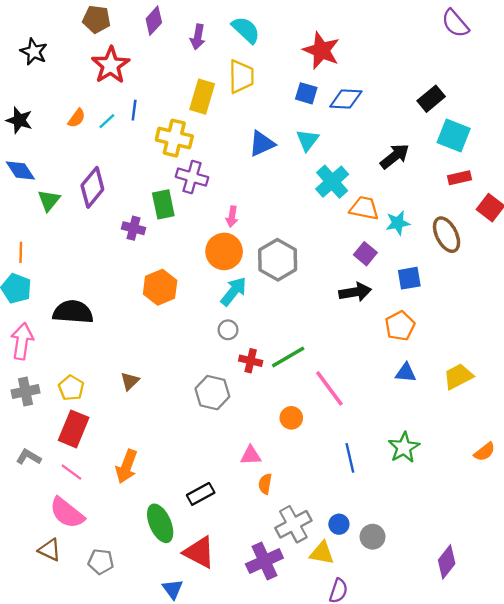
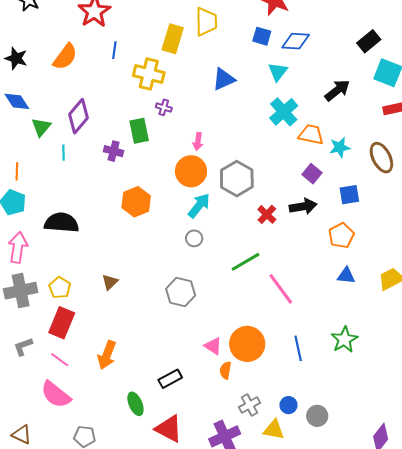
orange semicircle: (77, 118) -> (65, 57), size x1.6
cyan line: (107, 121) -> (63, 153), moved, turned -49
cyan triangle: (307, 140) -> (278, 72), moved
purple cross: (192, 177) -> (164, 107), size x0.6
red cross: (251, 361) -> (267, 214), moved, turned 30
gray cross: (25, 391) -> (21, 291), size x1.4
orange circle: (291, 418) -> (247, 344), moved, size x1.8
pink triangle: (251, 455) -> (213, 346), turned 36
gray L-shape: (29, 457) -> (23, 347), turned -50
green ellipse: (160, 523) -> (135, 404), size x0.7
gray cross: (293, 524) -> (249, 405), size x0.7
brown triangle: (50, 550) -> (22, 435), moved

